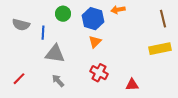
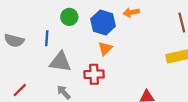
gray semicircle: (21, 25) -> (14, 41), moved
red cross: (99, 73) -> (94, 74), moved, turned -30

